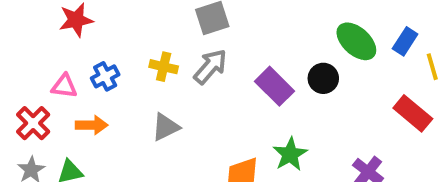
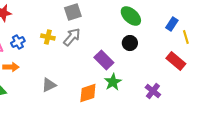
green ellipse: (356, 41) -> (131, 16), moved
purple rectangle: (275, 86) -> (104, 60), moved
gray triangle: (166, 127) -> (49, 85), moved

